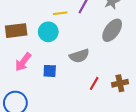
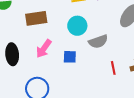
cyan circle: (48, 32) -> (77, 26), moved
red line: (94, 83) -> (113, 68), turned -40

